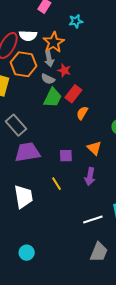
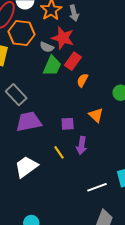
gray arrow: (49, 59) -> (74, 13), moved
red star: (64, 70) -> (63, 38), size x1.6
purple arrow: (90, 177) -> (82, 145), moved
white trapezoid: (23, 197) -> (26, 167), turned -115

